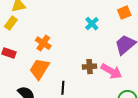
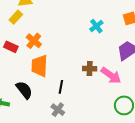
orange cross: (43, 43) -> (34, 41), moved
orange trapezoid: (39, 69) -> (40, 66), turned -35

